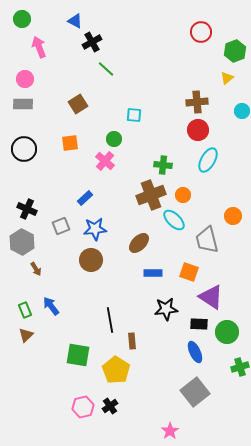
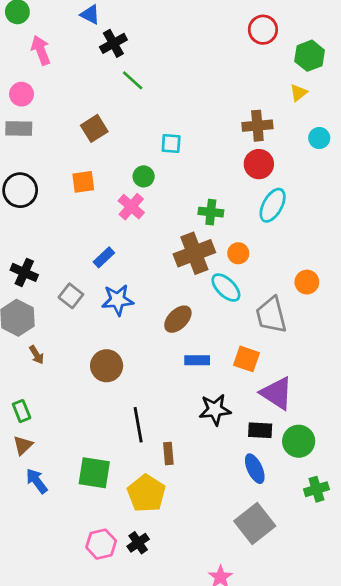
gray square: (61, 226) -> (71, 296), turned -30
brown circle: (91, 260) -> (107, 366), moved
blue arrow: (51, 306) -> (37, 481), moved

